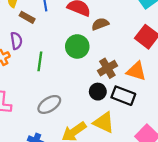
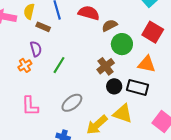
green circle: (77, 46) -> (122, 44), moved
green line: (40, 61) -> (59, 65), turned 30
brown cross: (107, 68) -> (106, 66), moved

